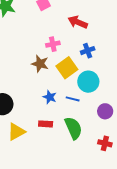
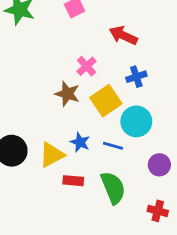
pink cross: (53, 44) -> (87, 66), turned -32
yellow triangle: (16, 132) -> (52, 155), moved

